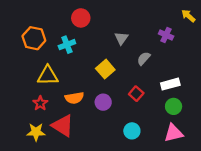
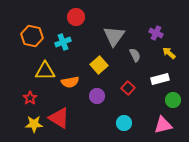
yellow arrow: (188, 16) -> (169, 53), moved
gray triangle: (121, 38) -> (114, 36), size x1.6
gray semicircle: (144, 58) -> (135, 55), turned 112
orange semicircle: (74, 98) -> (70, 82), moved
red star: (40, 103) -> (30, 98), moved
green circle: (174, 106) -> (173, 100), moved

